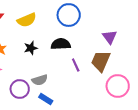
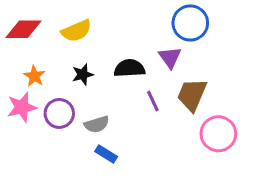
blue circle: (69, 15) -> (190, 23), moved
purple triangle: (110, 37) -> (170, 57), moved
purple circle: (20, 89) -> (59, 113), moved

